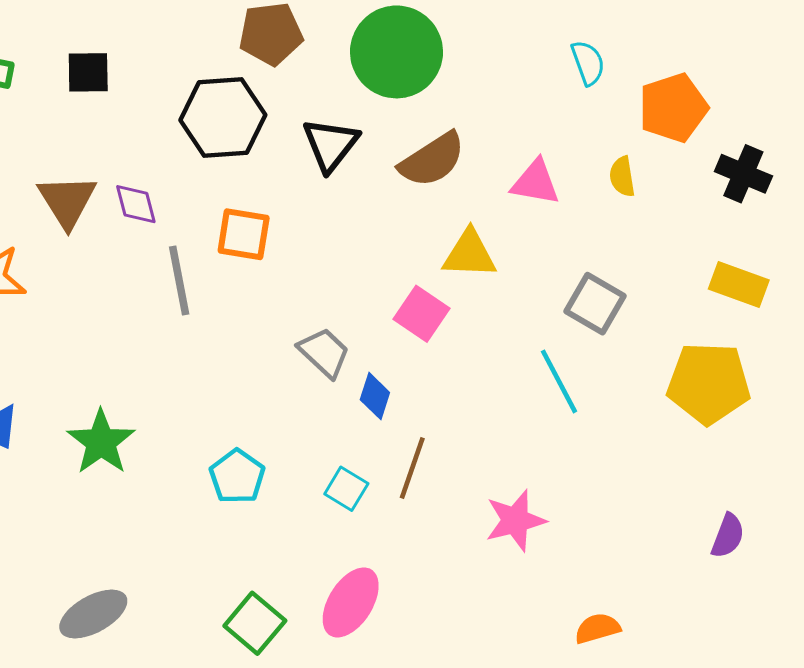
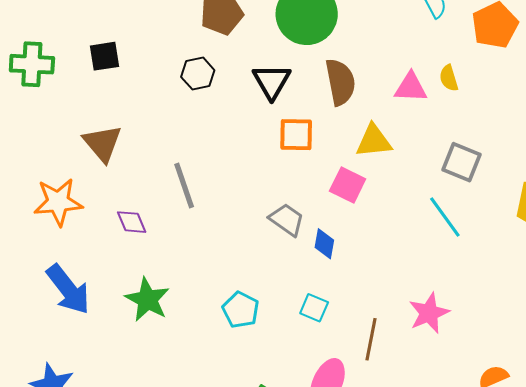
black hexagon: (223, 117) -> (198, 74), size x0.6
brown semicircle: (432, 160) -> (340, 82), turned -60
yellow semicircle: (622, 177) -> (449, 78), moved
purple diamond: (136, 204) -> (132, 222), moved
orange square: (244, 234) -> (296, 135), moved
brown line: (412, 468) -> (371, 339), moved

